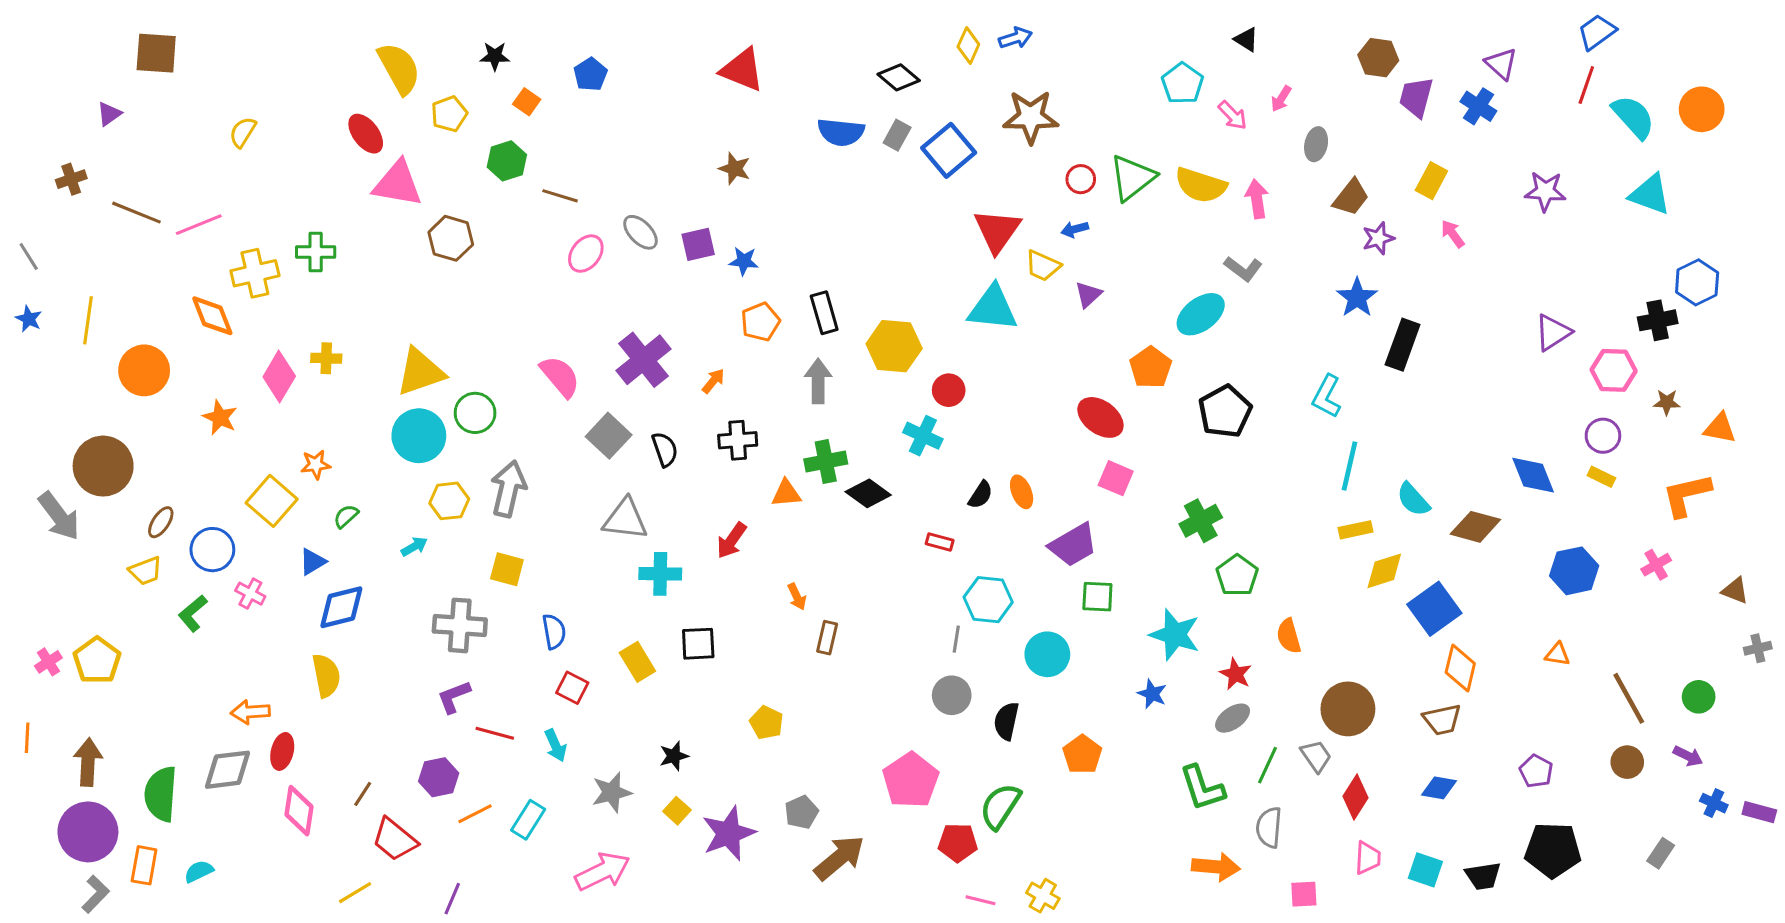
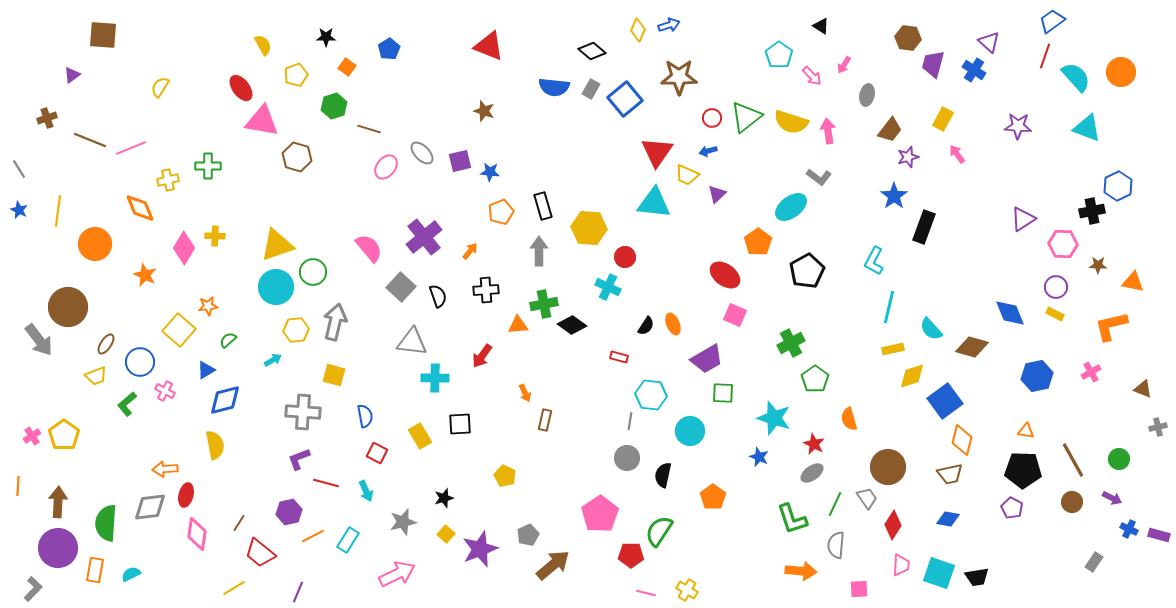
yellow semicircle: (399, 68) -> (263, 45), size x0.6
yellow cross: (255, 273) -> (168, 180), size x0.7
black pentagon: (1553, 850) -> (1023, 470), moved
cyan square: (1425, 870) -> (939, 573), size x1.4
gray L-shape: (95, 894) -> (33, 589), moved

